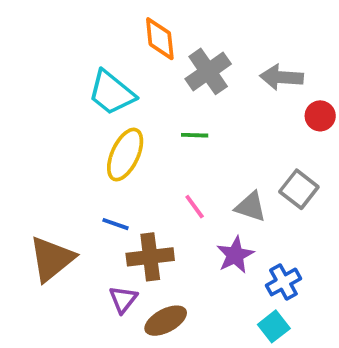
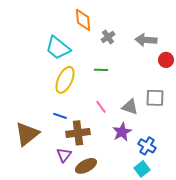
gray cross: (208, 71) -> (108, 37), size x0.6
gray square: (299, 189) -> (155, 98), turned -36
blue cross: (283, 282) -> (147, 146), turned -30

